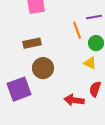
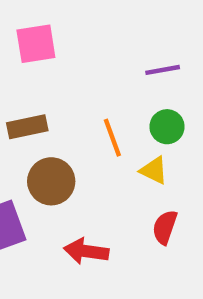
orange line: (77, 30) -> (112, 138), moved
red arrow: (74, 100) -> (86, 251), moved

